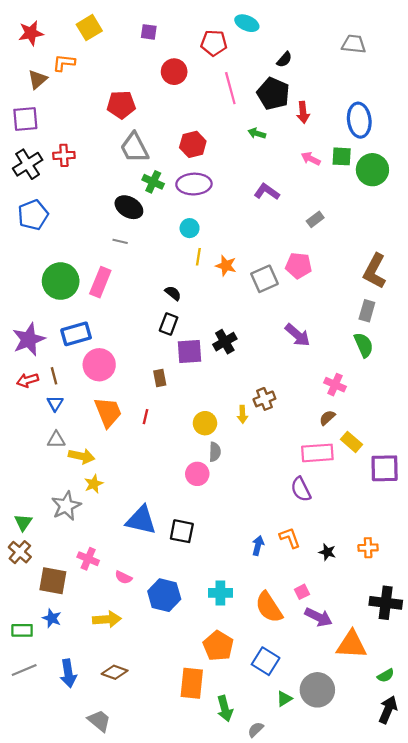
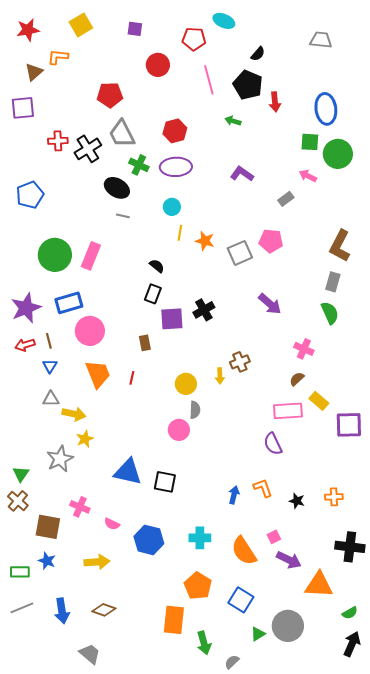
pink arrow: (311, 159) -> (308, 176), moved
black cross: (28, 164) -> (88, 149), moved
gray line: (120, 241) -> (123, 216), moved

